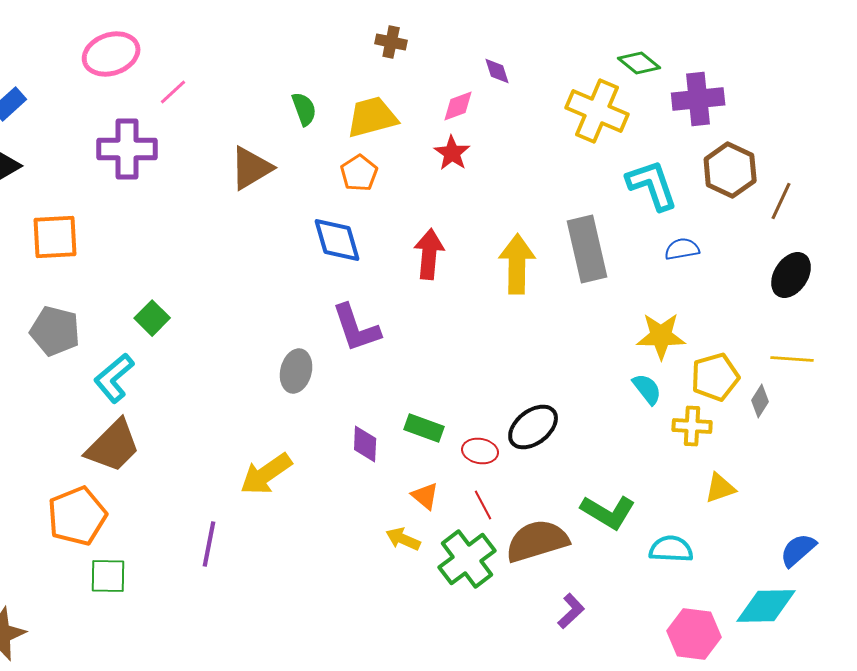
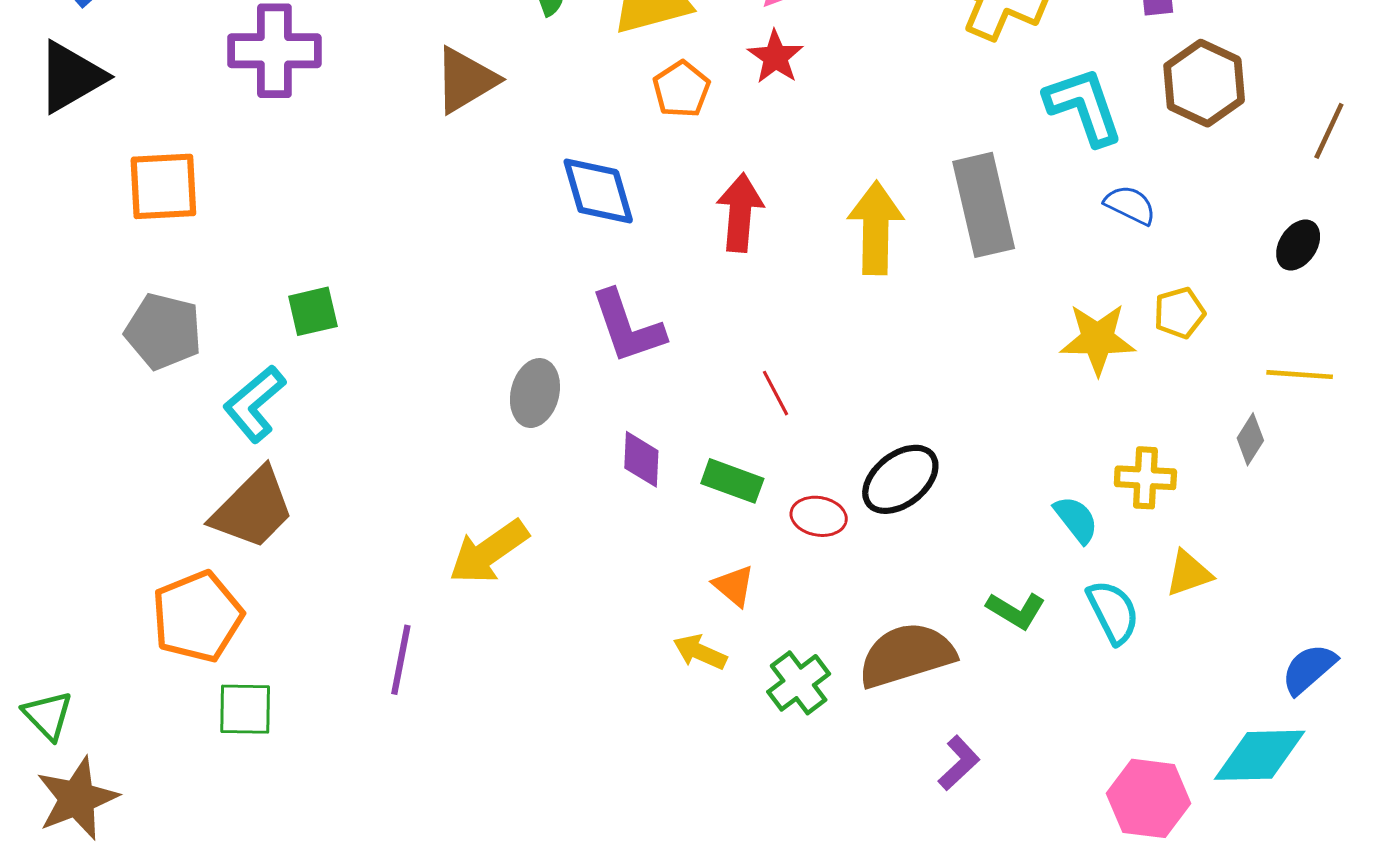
orange pentagon: (359, 173) -> (681, 89), moved
brown line: (781, 201) -> (1329, 131), moved
blue semicircle: (682, 249) -> (1130, 205), turned 36
black ellipse: (791, 275) -> (1298, 245), size x0.7
green square: (152, 318) -> (313, 311), turned 32
yellow pentagon: (715, 377) -> (1179, 313), moved, size x0.7
cyan semicircle: (647, 389) -> (1076, 519), moved
purple diamond: (365, 444) -> (641, 459), moved
red line: (483, 505) -> (775, 393), moved
green L-shape: (608, 512) -> (1016, 610), size x0.7
cyan semicircle: (671, 549) -> (1113, 612), moved, turned 60
green cross: (467, 559) -> (799, 683), size x0.7

